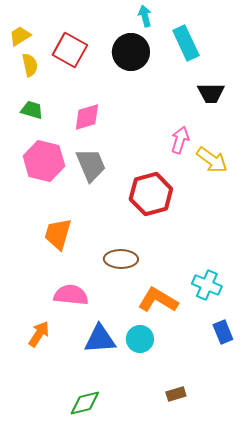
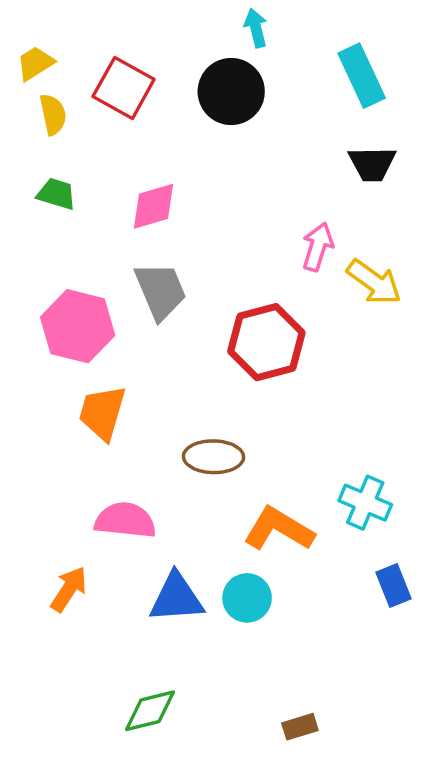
cyan rectangle: (186, 43) -> (362, 76), moved
pink hexagon: (44, 161) -> (78, 326), moved
brown rectangle: (176, 394) -> (300, 727), moved

